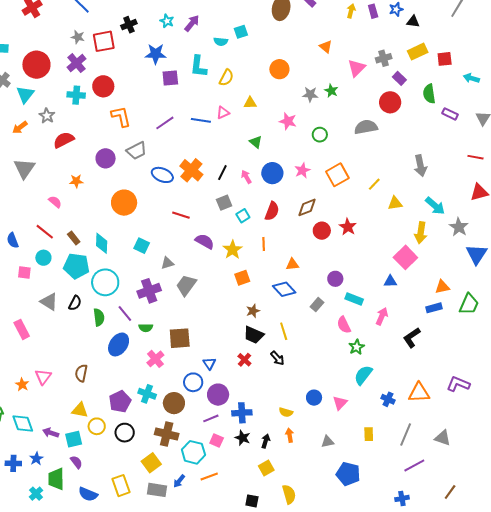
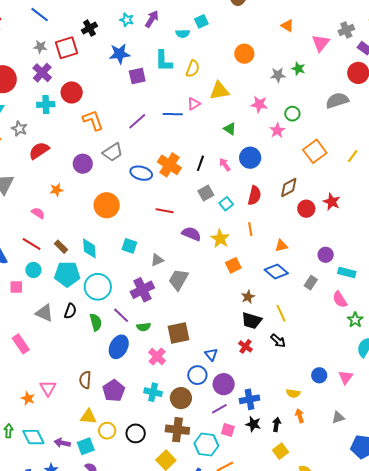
yellow triangle: (250, 103) -> (219, 91), size x1.5
pink star: (302, 170) -> (277, 130), moved
purple pentagon: (120, 402) -> (114, 391), moved

